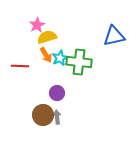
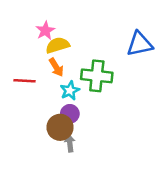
cyan star: (60, 58) -> (70, 91), moved
brown circle: (43, 115) -> (60, 127), moved

